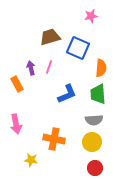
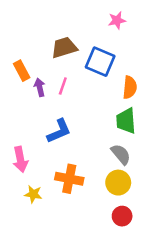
orange rectangle: (17, 84) -> (22, 71), moved
blue L-shape: (67, 94) -> (59, 131), moved
gray semicircle: (94, 120) -> (121, 154), turned -126
yellow star: (31, 160) -> (33, 194), moved

